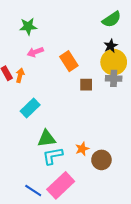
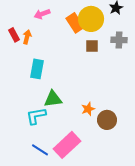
yellow circle: (114, 62) -> (91, 19), moved
cyan rectangle: (30, 108) -> (37, 69), turned -36
cyan L-shape: (53, 156) -> (36, 116), moved

